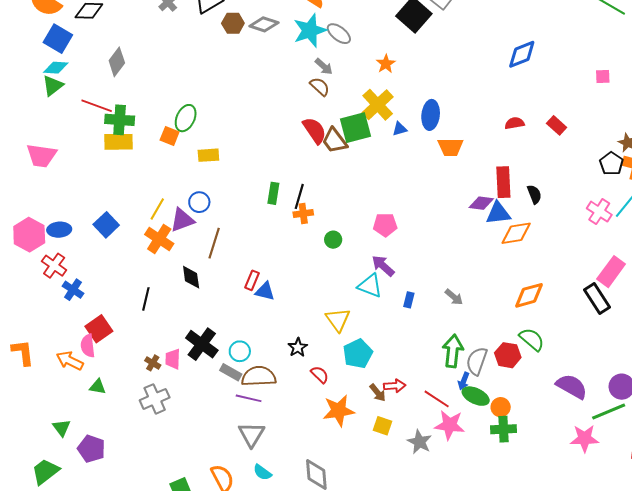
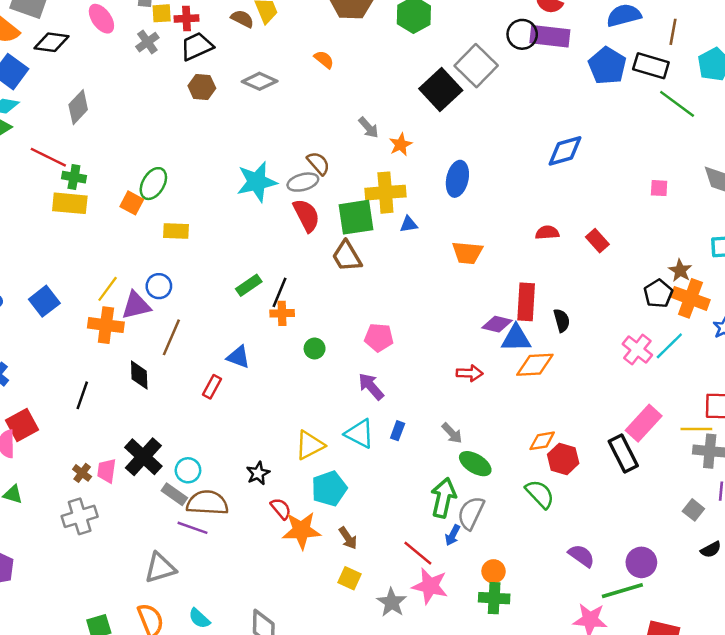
brown hexagon: (233, 23) -> (202, 87), moved
cyan star: (310, 30) -> (257, 182), moved
gray ellipse: (339, 34) -> (303, 182), moved, turned -60
gray arrow: (324, 67) -> (368, 128), moved
yellow cross: (378, 105) -> (385, 193), turned 32
blue ellipse: (431, 115) -> (457, 179), moved
green cross: (120, 120) -> (74, 177), size x0.7
brown trapezoid: (335, 141) -> (347, 256), moved
green rectangle: (273, 193) -> (249, 285), turned 40
orange cross: (159, 239) -> (106, 325), turned -32
cyan triangle: (370, 286) -> (360, 434), moved
blue triangle: (265, 291) -> (238, 357), moved
orange diamond: (529, 295) -> (542, 441), size x0.7
yellow triangle: (338, 320) -> (310, 445), turned 32
red hexagon: (508, 355) -> (563, 459), moved
red arrow: (395, 386) -> (470, 373), moved
purple semicircle: (572, 386) -> (581, 556), size x0.7
green ellipse: (476, 396) -> (475, 464), moved
orange star: (339, 411) -> (301, 530), moved
gray triangle: (251, 434) -> (160, 568), moved, turned 36

